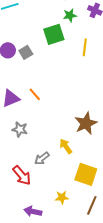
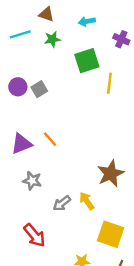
green star: (70, 15) -> (52, 39), moved
green square: (54, 34) -> (87, 61), moved
gray arrow: (42, 158) -> (62, 203), moved

